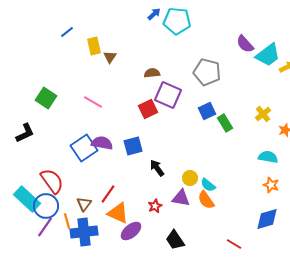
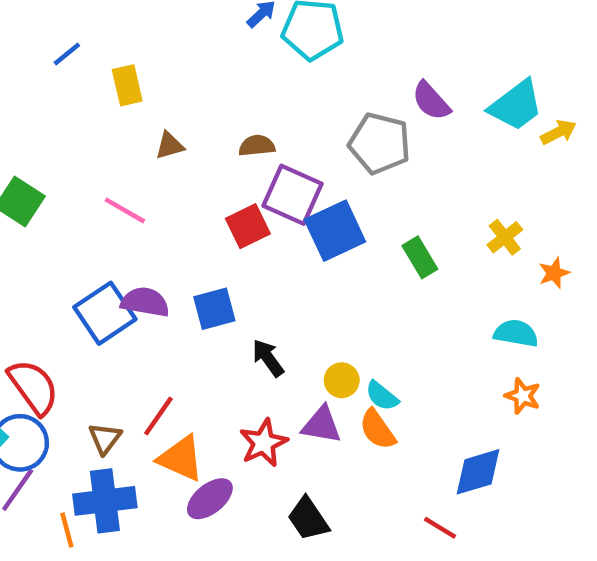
purple semicircle: (245, 44) -> (431, 101), moved
brown triangle: (110, 57) -> (170, 146), moved, turned 40
blue square: (207, 111) -> (335, 231), moved, size x1.5
red star: (155, 206) -> (263, 443), size x1.5
blue diamond: (267, 219) -> (478, 472), moved
orange line: (67, 221) -> (67, 530), moved

